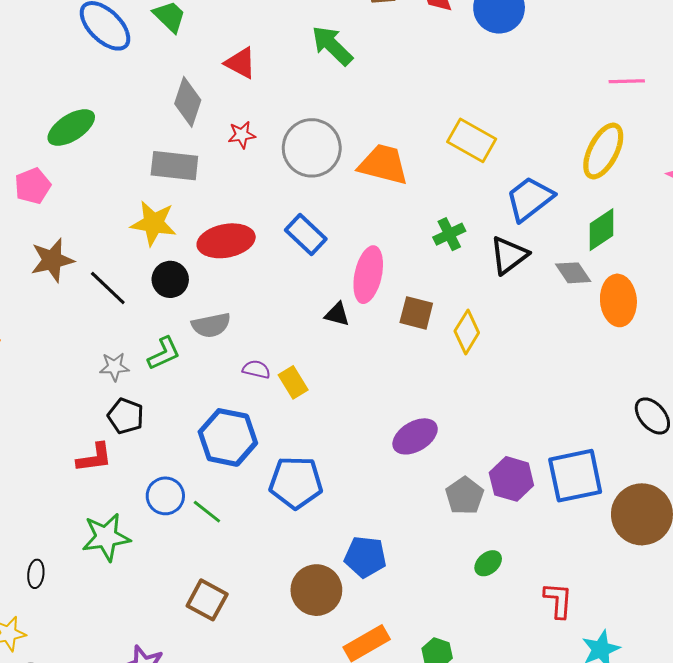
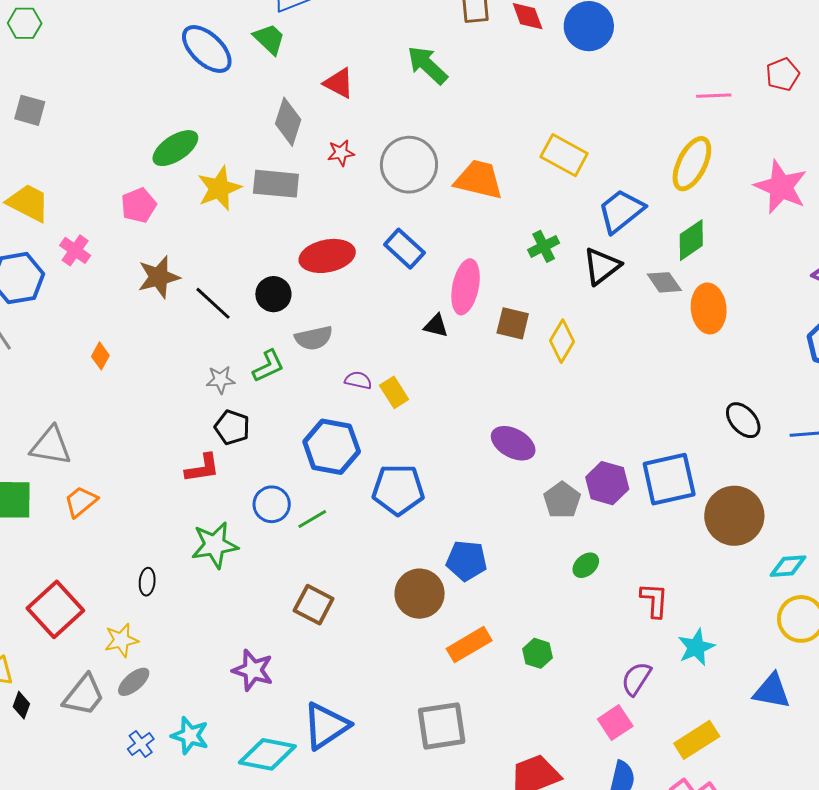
yellow star: (154, 223) -> (219, 188), moved, turned -30
purple ellipse: (415, 436) -> (513, 443), turned 60
green line: (207, 512) -> (312, 519), turned -68

